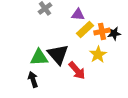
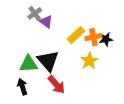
purple triangle: (78, 14) -> (46, 22), moved, turned 32
red arrow: (77, 70) -> (56, 85), moved

